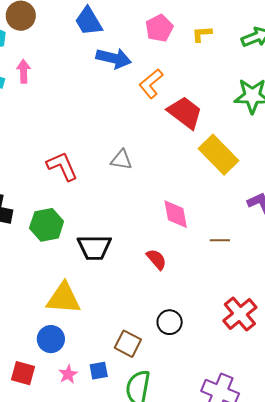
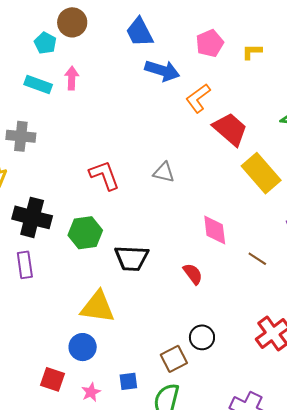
brown line: (220, 240) -> (257, 259), turned 30
brown square: (128, 344) -> (174, 359), moved, turned 32
pink star: (68, 374) -> (91, 392), moved

